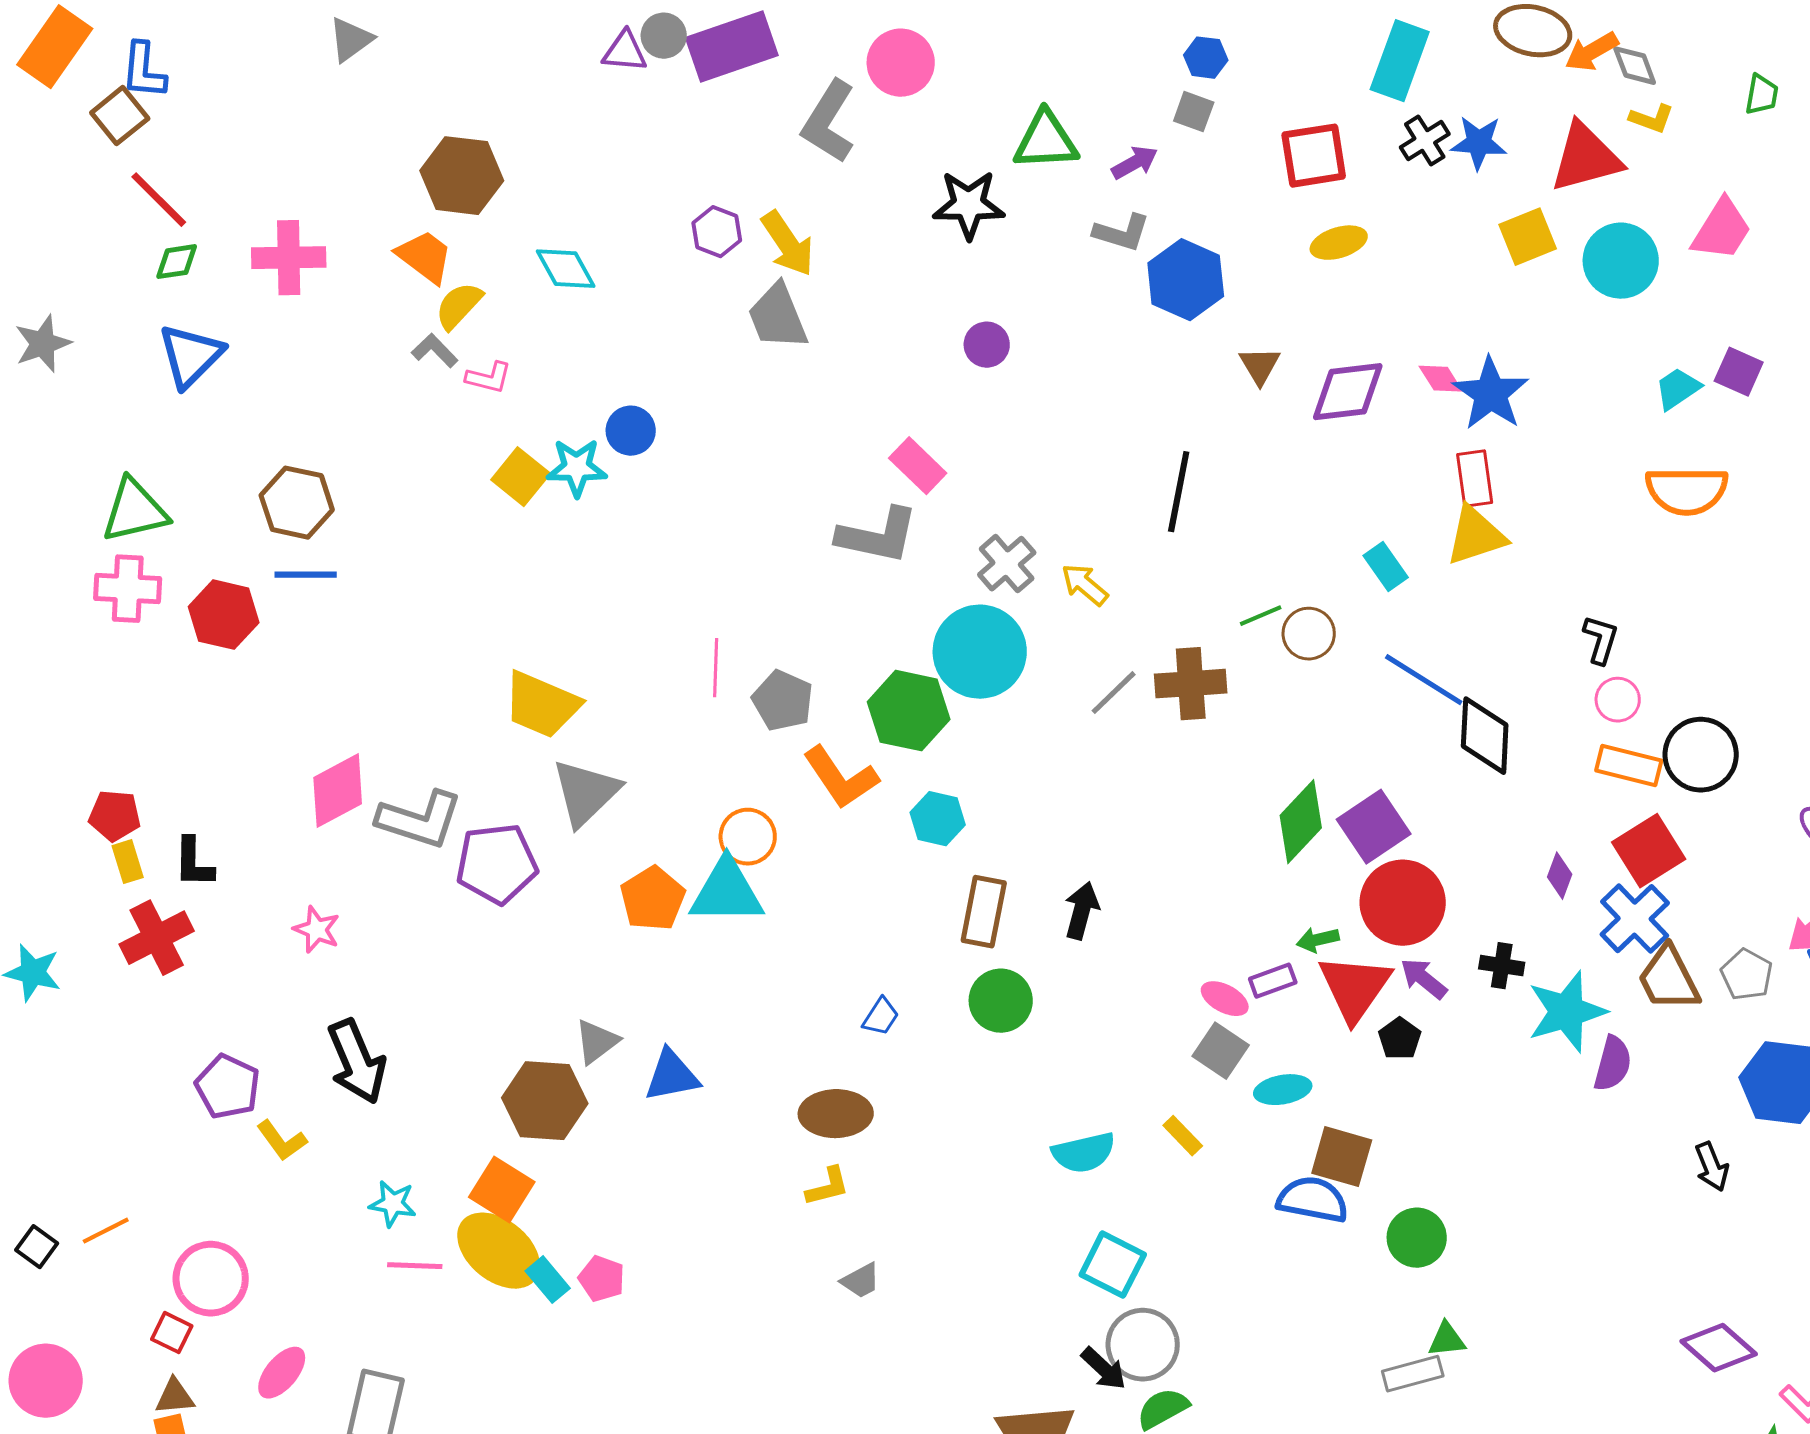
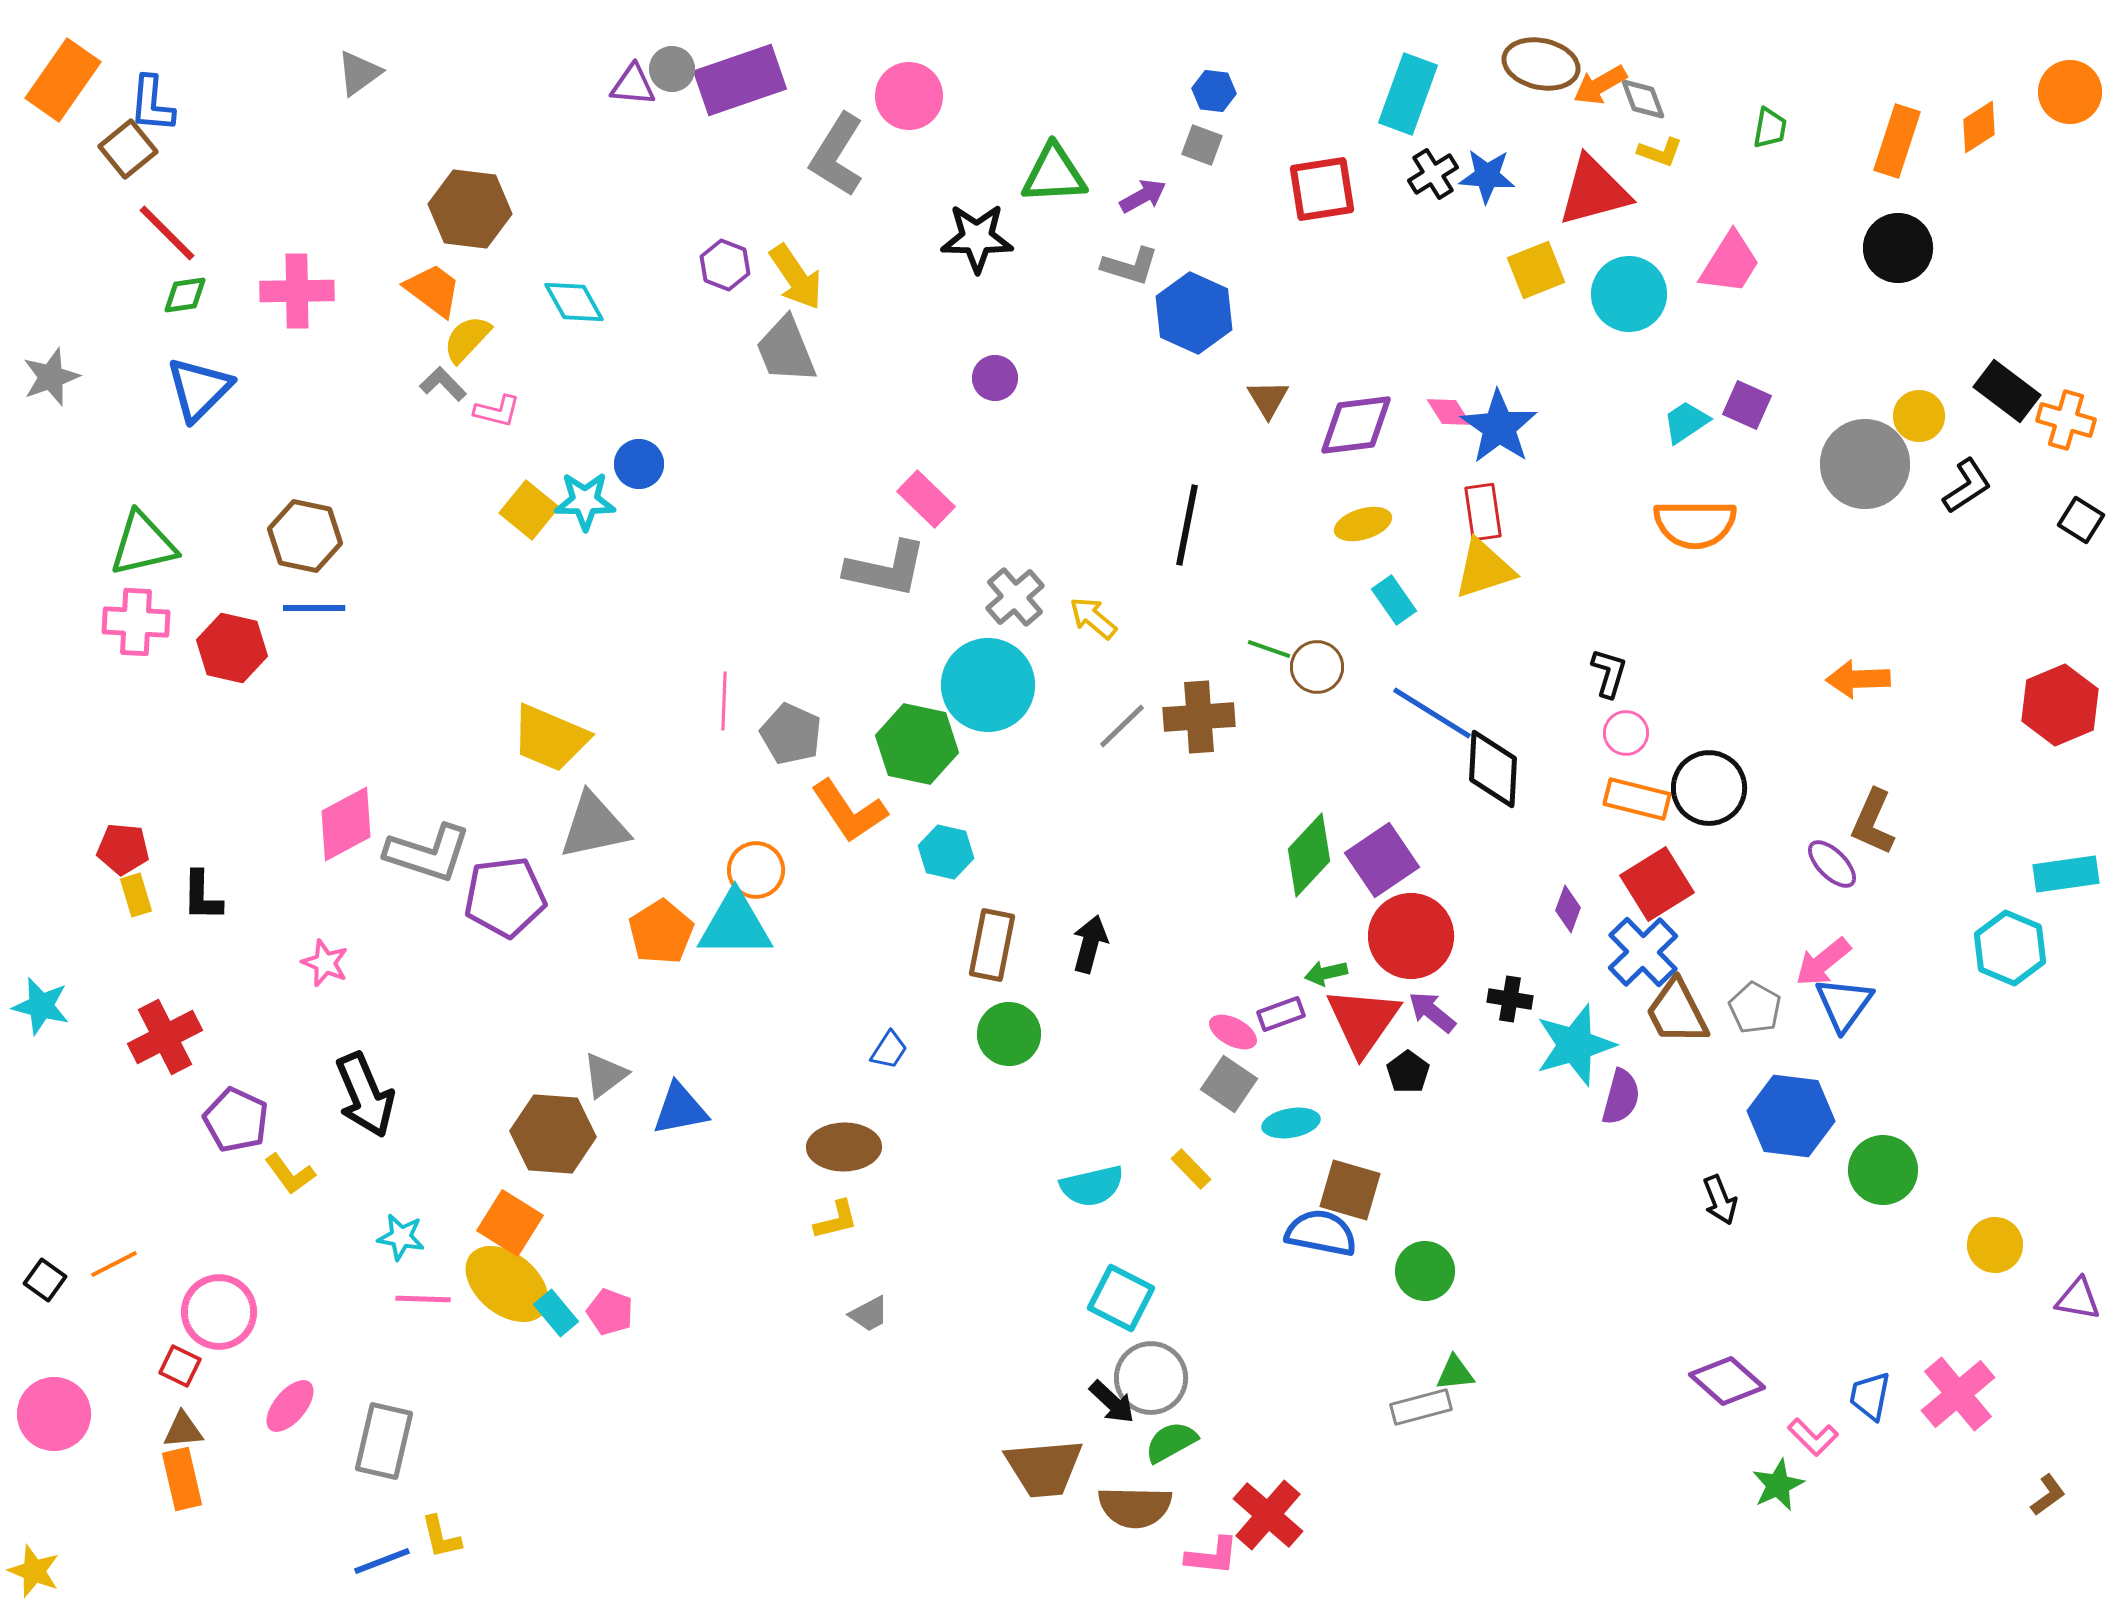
yellow ellipse: (1339, 243) -> (1363, 524), moved
green line: (1261, 616) -> (1269, 649), turned 42
gray triangle: (586, 793) -> (594, 826), turned 32
red cross: (157, 938) -> (165, 1037), moved

